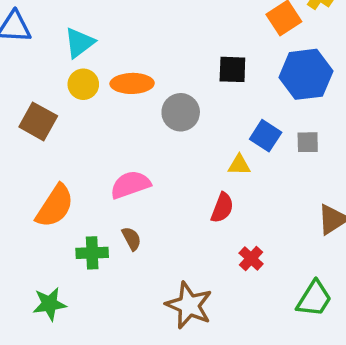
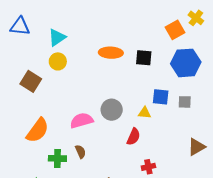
orange ellipse: (132, 83) -> (111, 53), moved
gray circle: (181, 112) -> (112, 110), moved
blue square: (266, 136) -> (161, 97), turned -30
red cross: (251, 258) -> (148, 167), turned 32

